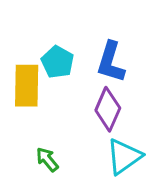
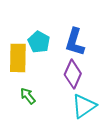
green arrow: (47, 159) -> (28, 96), moved

